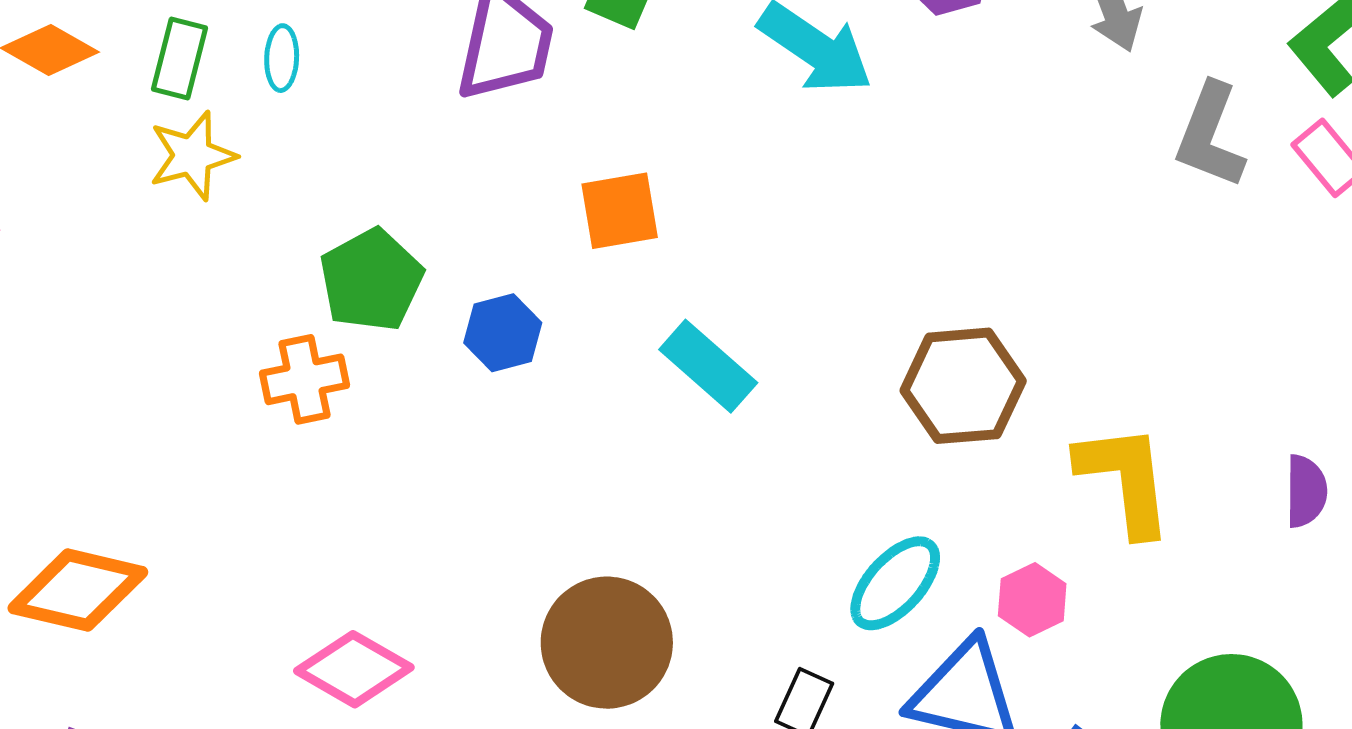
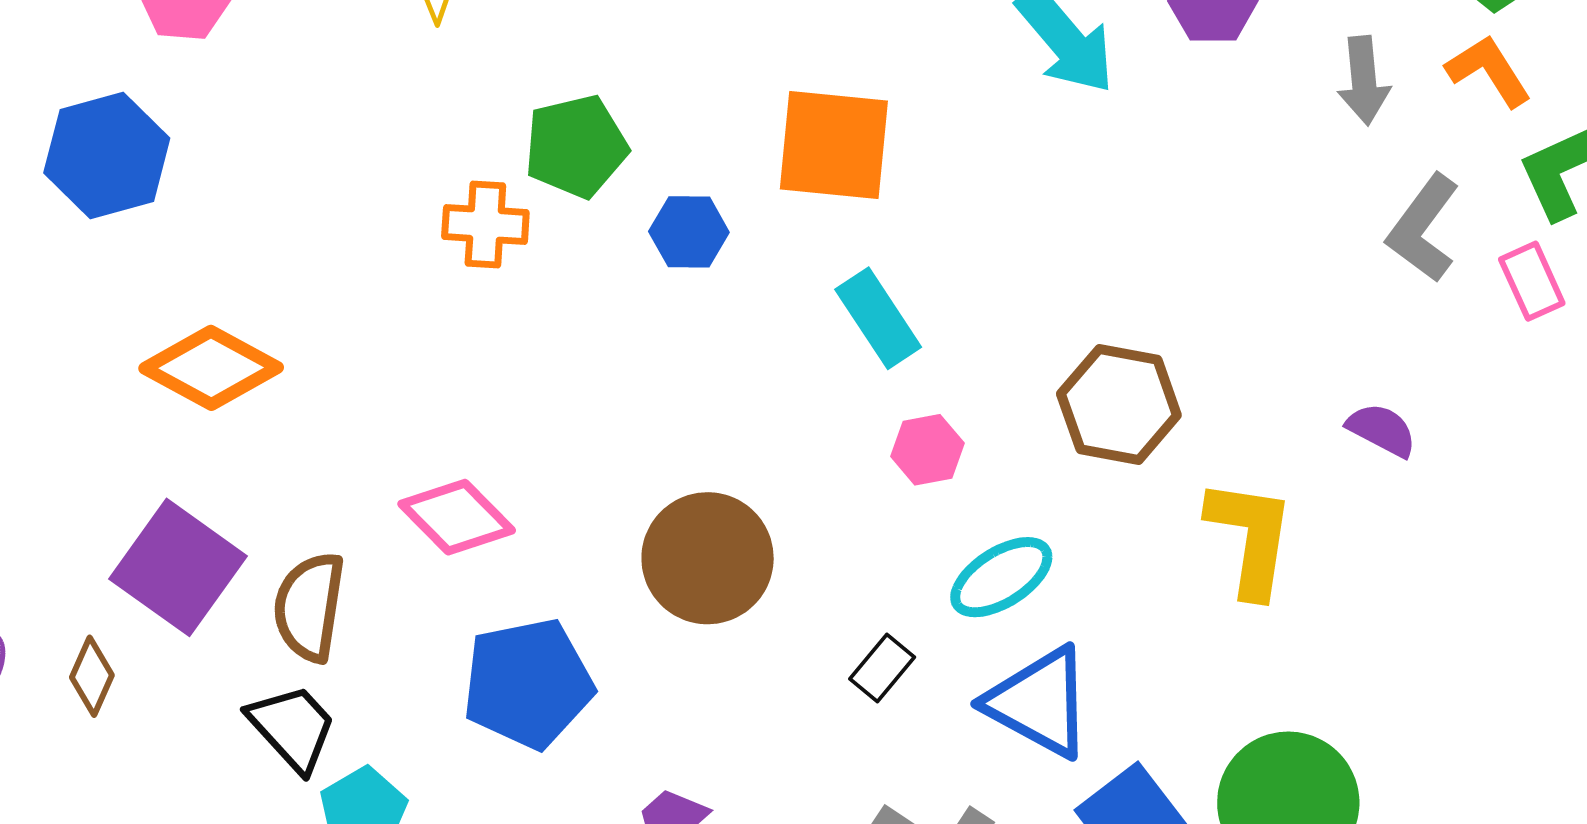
orange square: (620, 211) -> (834, 145), size x1.5
purple semicircle: (1306, 491) -> (1382, 430), moved, turned -78
pink hexagon: (1032, 600) -> (927, 450), moved

